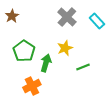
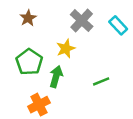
brown star: (12, 16) -> (28, 18), moved
yellow star: (65, 48) -> (66, 49), moved

